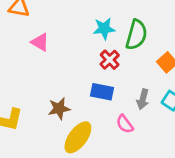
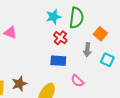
gray arrow: (143, 99) -> (87, 50), moved
brown star: (59, 109) -> (19, 84), moved

